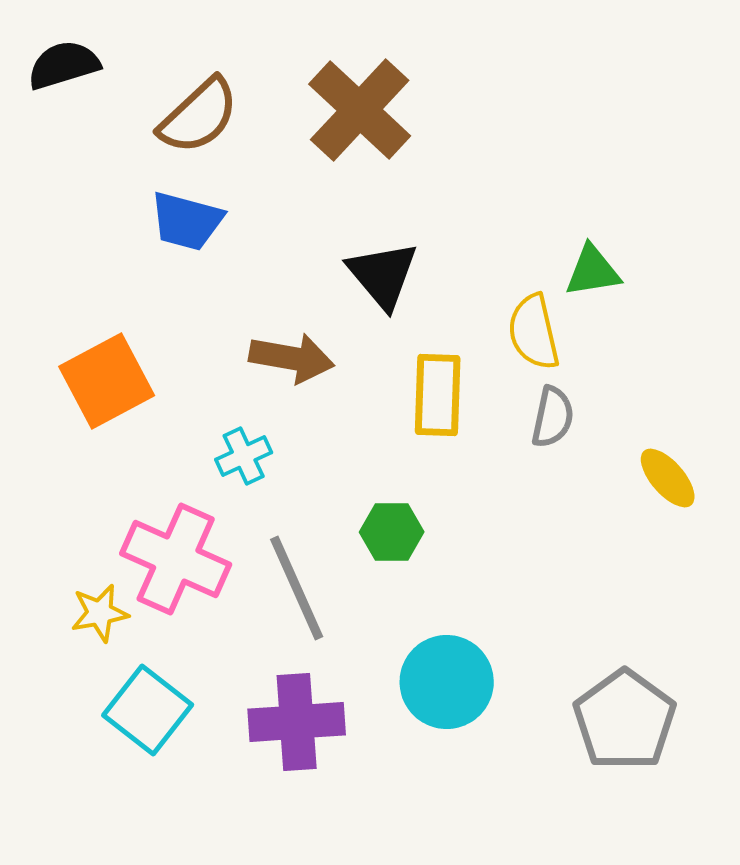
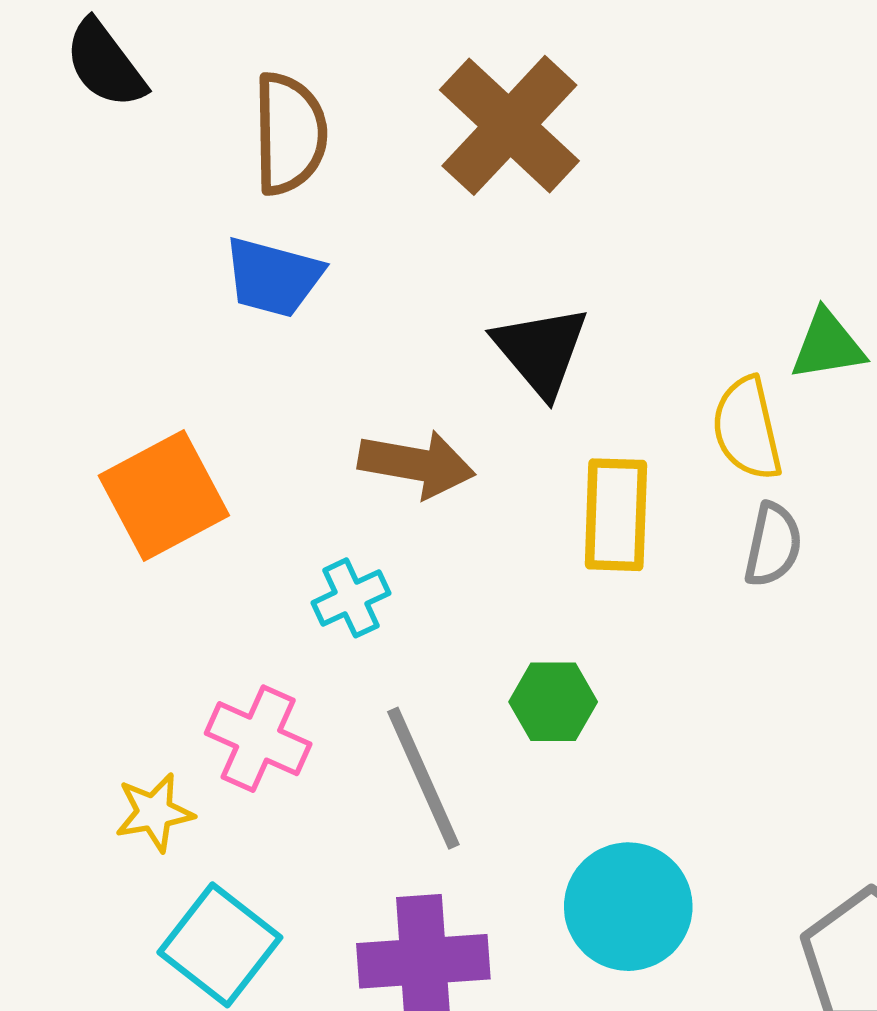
black semicircle: (64, 65) -> (105, 64), turned -110
brown semicircle: (199, 116) -> (290, 134), turned -48
pink cross: (176, 559) -> (258, 739), size x0.7

